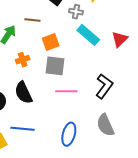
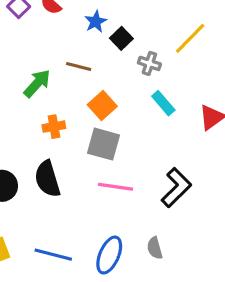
cyan rectangle: (88, 35) -> (163, 103), size x0.7
orange square: (51, 42) -> (102, 105), turned -30
gray semicircle: (105, 125) -> (155, 248), moved, size x0.6
blue line: (22, 129) -> (53, 255), moved

